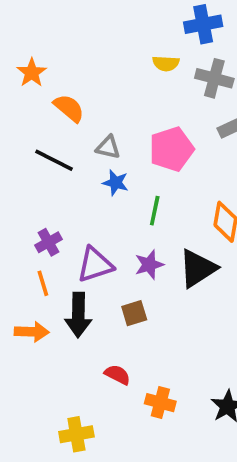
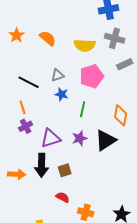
yellow semicircle: (166, 63) -> (85, 45), moved, size x1.5
orange semicircle: (69, 108) -> (48, 38), moved
gray triangle: (108, 147) -> (58, 75), turned -32
orange line: (43, 283) -> (23, 107), moved
brown square: (134, 313) -> (65, 170), moved

